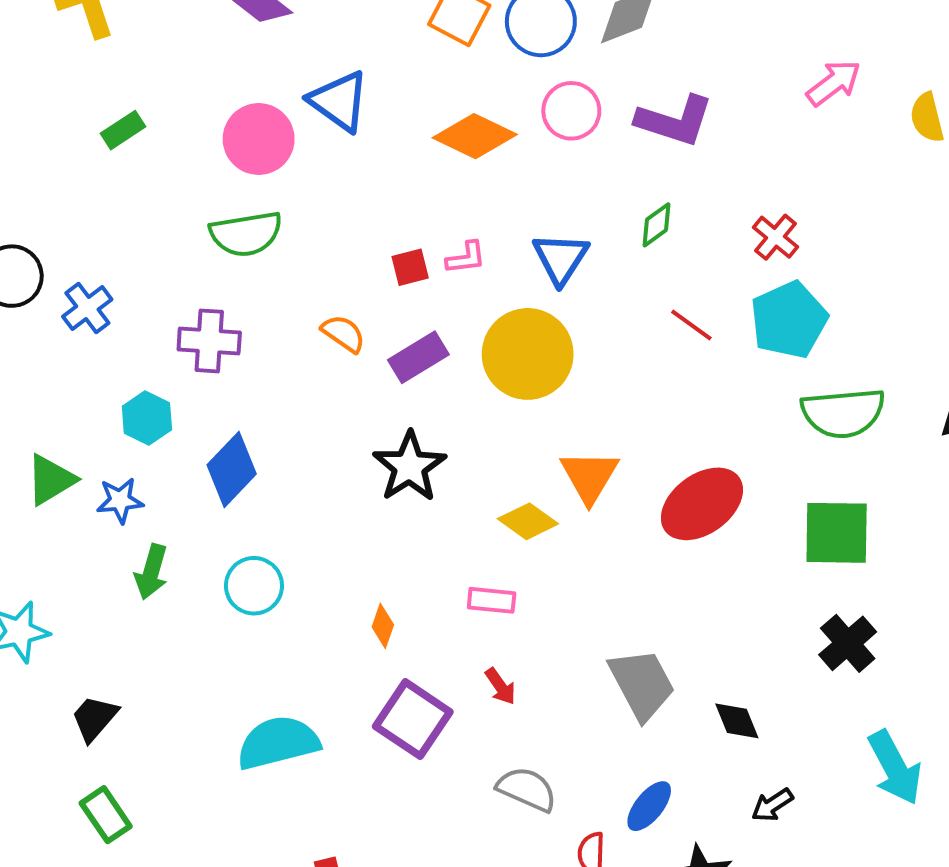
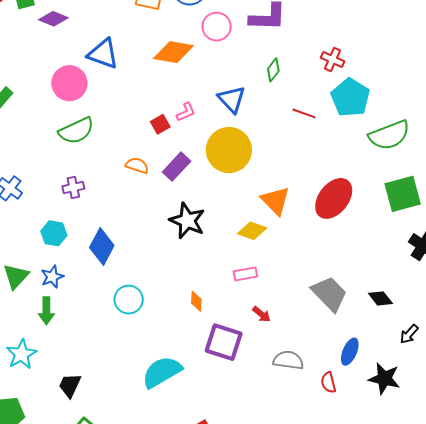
purple cross: (209, 341) -> (73, 188), size x0.7
green arrow: (151, 572) -> (46, 311), moved

